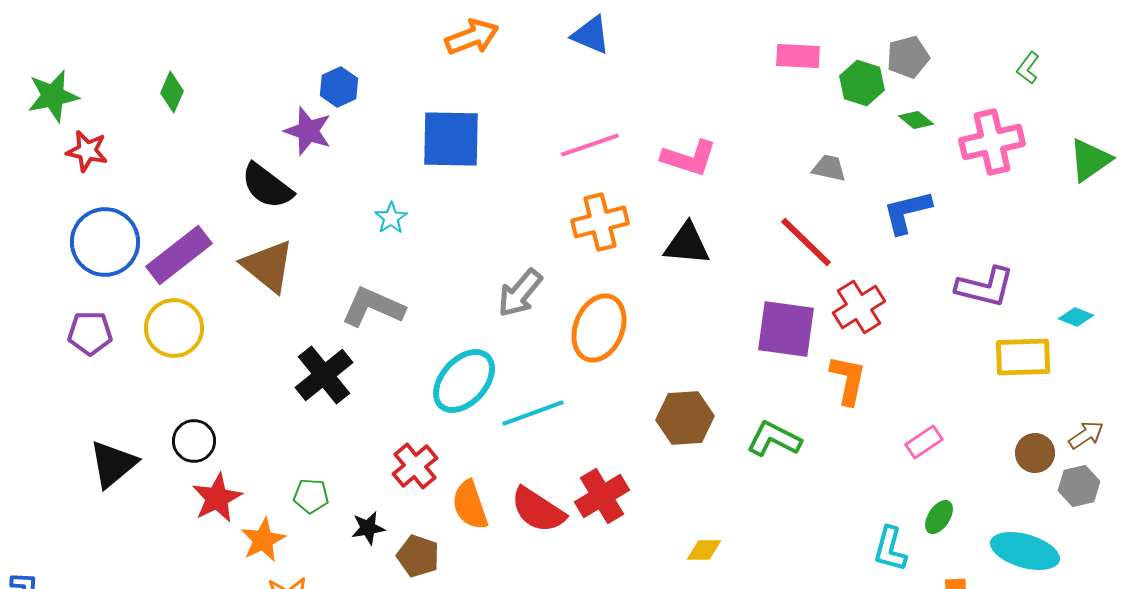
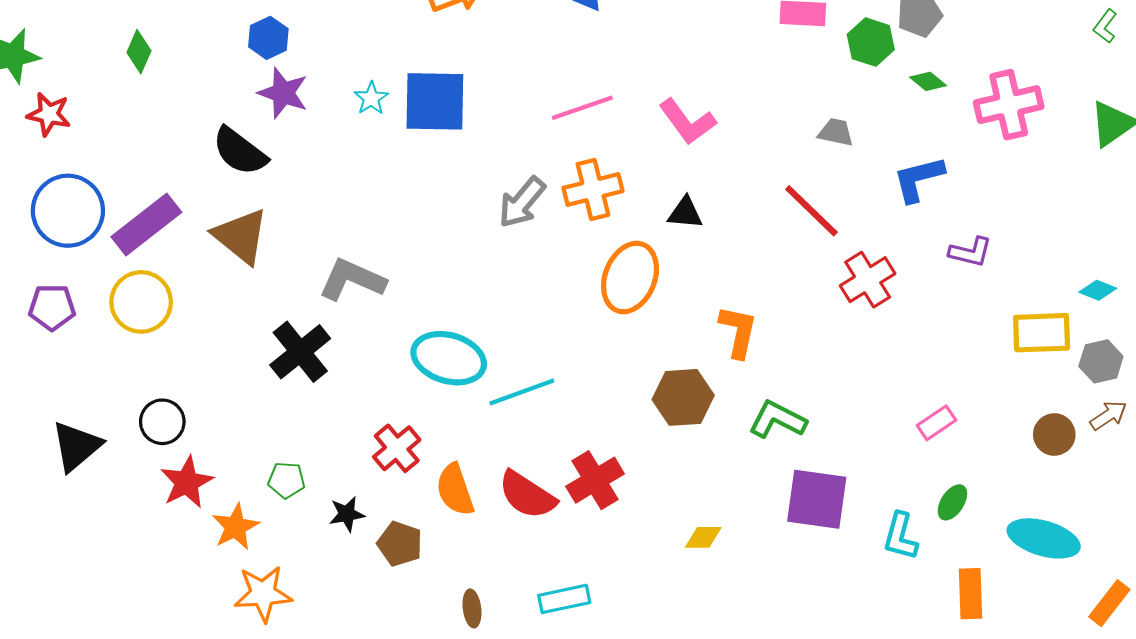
green L-shape: (1028, 68) -> (1105, 26), moved
blue hexagon: (339, 87) -> (268, 38), moved
pink L-shape: (689, 158) -> (687, 122), turned 36
cyan star: (391, 218) -> (371, 98), moved
black triangle: (687, 244) -> (685, 213), size x0.7
purple L-shape: (985, 287) -> (970, 252), moved, size x0.7
gray arrow: (520, 293) -> (522, 202), moved
orange ellipse: (599, 328) -> (630, 278), moved
purple square: (786, 329) -> (817, 499), moved
orange L-shape: (848, 380) -> (738, 332), moved
cyan ellipse: (464, 381) -> (449, 358), turned 64
gray hexagon: (1079, 486) -> (1101, 361), moved

